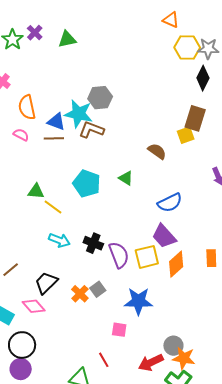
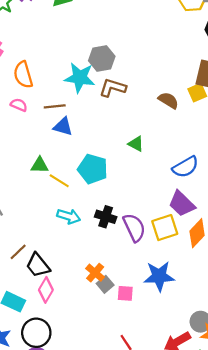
blue triangle: (56, 122) -> (63, 127), moved
brown L-shape: (91, 130) -> (113, 88), moved
brown semicircle: (157, 151) -> (168, 100), moved
cyan pentagon: (87, 184) -> (93, 169), moved
black trapezoid: (46, 283) -> (38, 265), moved, turned -80
gray square: (98, 289) -> (105, 284), moved
pink diamond: (34, 306) -> (46, 290), turned 75
pink square: (119, 330) -> (125, 293), moved

